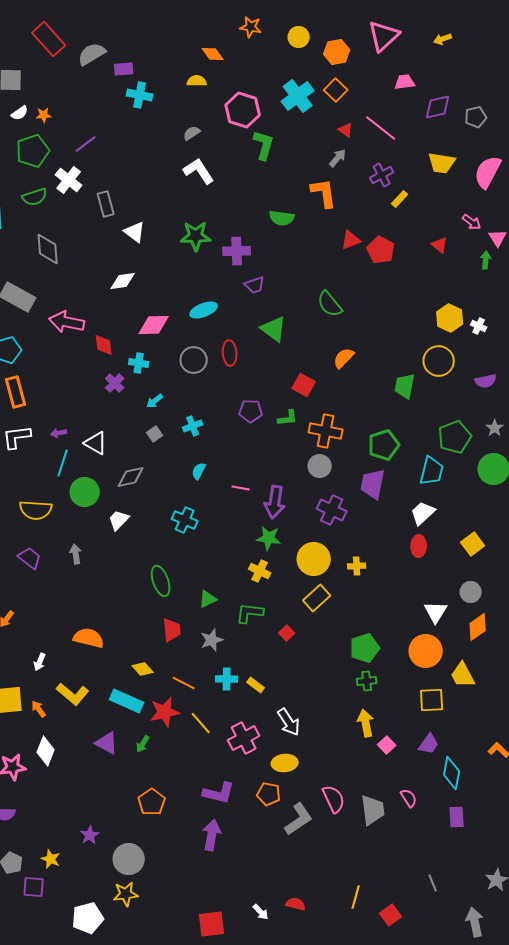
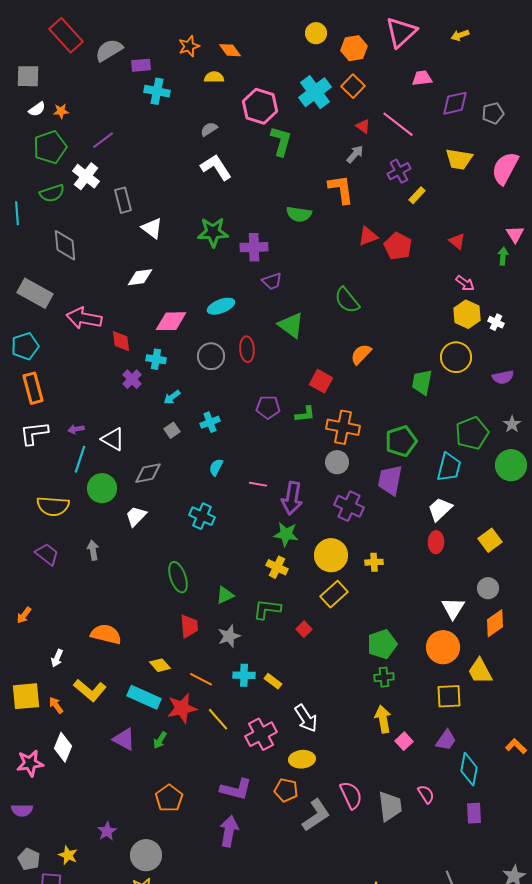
orange star: (251, 27) -> (189, 46), moved, turned -30
pink arrow: (472, 222) -> (465, 283), moved

